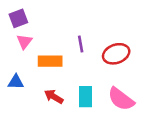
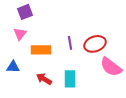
purple square: (18, 18) -> (25, 12), moved
purple line: (81, 44) -> (70, 43), moved
pink semicircle: (121, 99) -> (111, 67), moved

